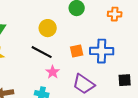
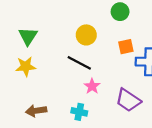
orange square: (77, 51) -> (126, 47), moved

